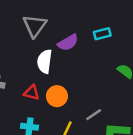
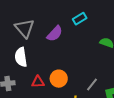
white semicircle: (45, 61) -> (21, 57), moved

